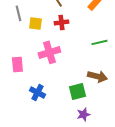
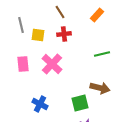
pink cross: (49, 52) -> (52, 64), turned -30
pink rectangle: (17, 64) -> (23, 64), moved

